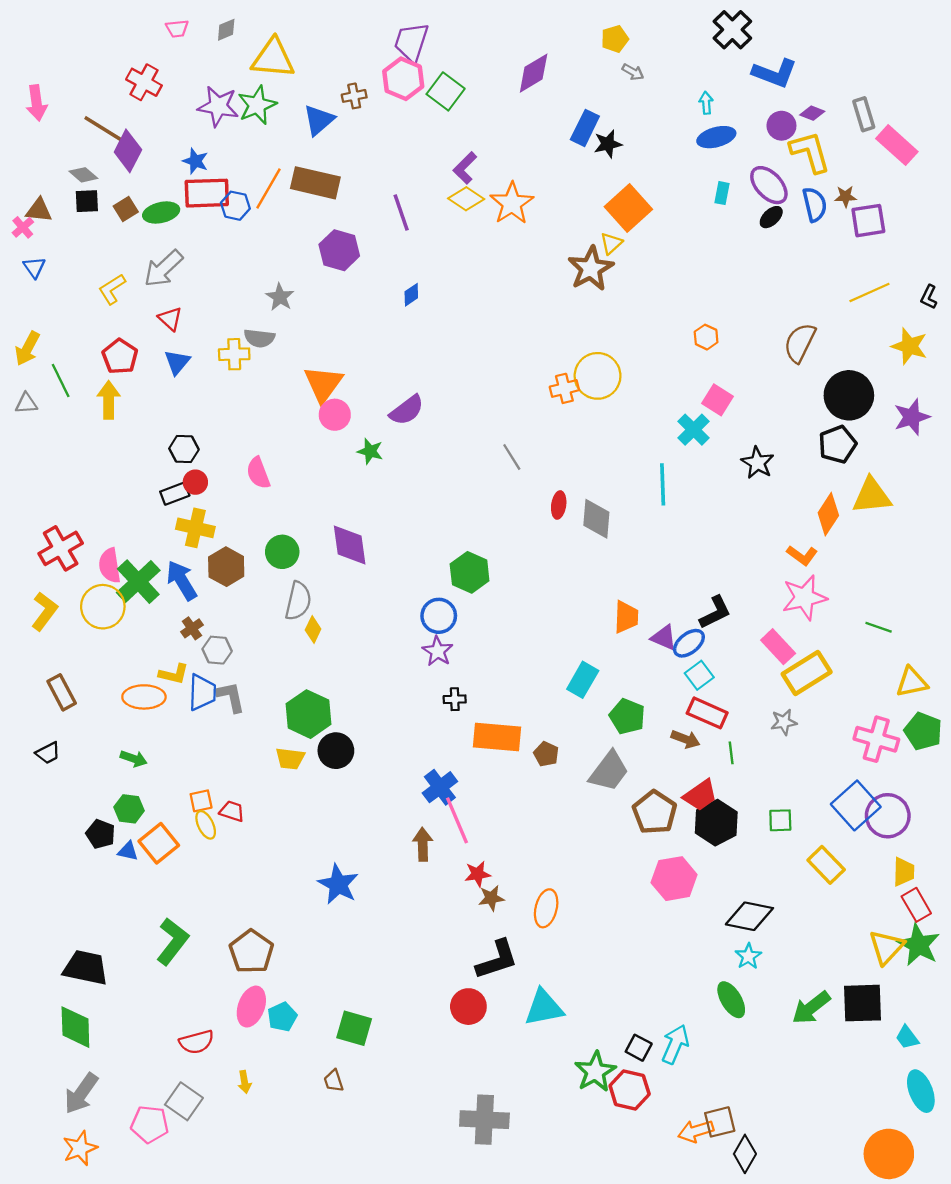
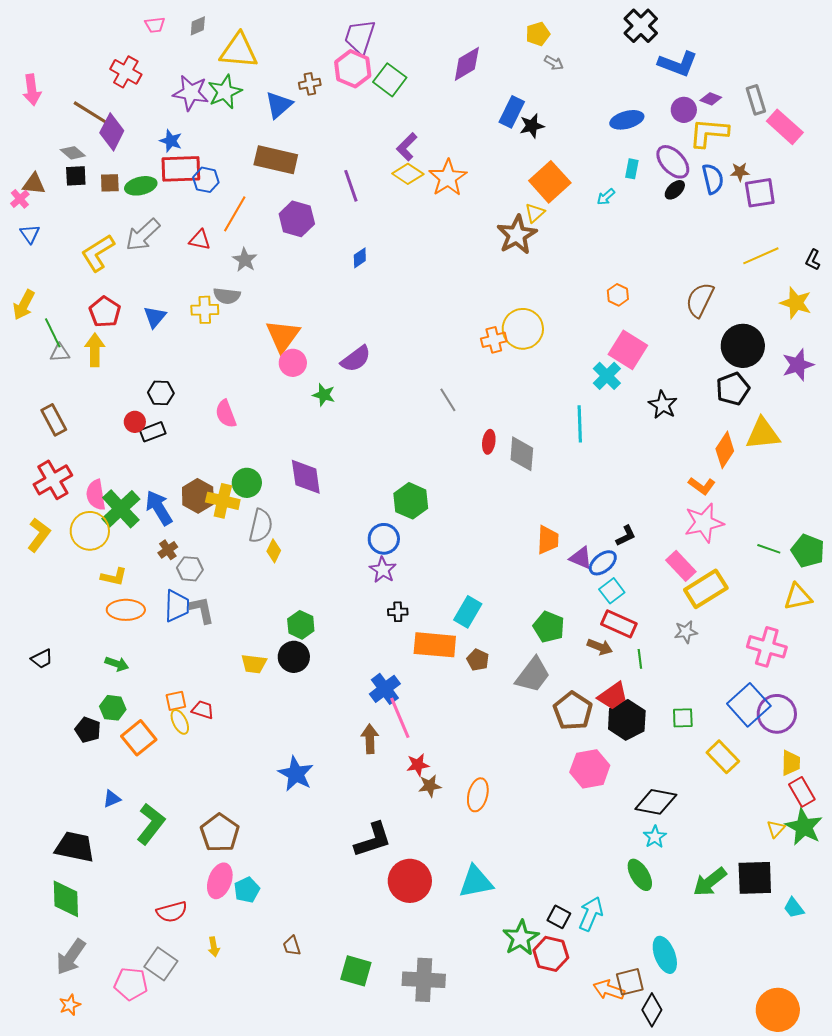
cyan arrow: (706, 103) -> (606, 197), moved, turned -126
yellow L-shape: (810, 152) -> (709, 133), turned -69
orange line: (268, 189) -> (235, 214), moved
brown square: (126, 209) -> (110, 183), turned 30
yellow L-shape: (112, 289) -> (98, 253), size x1.4
red triangle: (170, 319) -> (200, 240), moved, turned -30
pink square: (717, 400) -> (628, 350), size x1.4
gray triangle: (26, 403) -> (60, 353), moved
red circle: (195, 482) -> (135, 422), moved
yellow cross: (195, 528) -> (223, 501), moved
black L-shape: (715, 612) -> (626, 536), size x0.7
yellow L-shape: (174, 674) -> (114, 577), moved
cyan rectangle: (583, 680) -> (468, 612), moved
brown rectangle: (62, 692) -> (54, 420), moved
green hexagon: (308, 714) -> (301, 625), moved, size x0.7
green pentagon: (923, 731) -> (808, 551), moved
blue triangle: (128, 851) -> (112, 799), moved, turned -36
yellow triangle: (887, 947) -> (776, 829), size x0.6
black L-shape: (497, 960) -> (373, 840), moved
red circle: (468, 1007) -> (410, 881), size x1.4
green square: (354, 1028) -> (356, 971), moved
cyan ellipse: (921, 1091) -> (665, 955), moved
orange arrow: (696, 1131) -> (609, 990), turned 36
orange star: (80, 1148) -> (70, 1005), size x0.7

